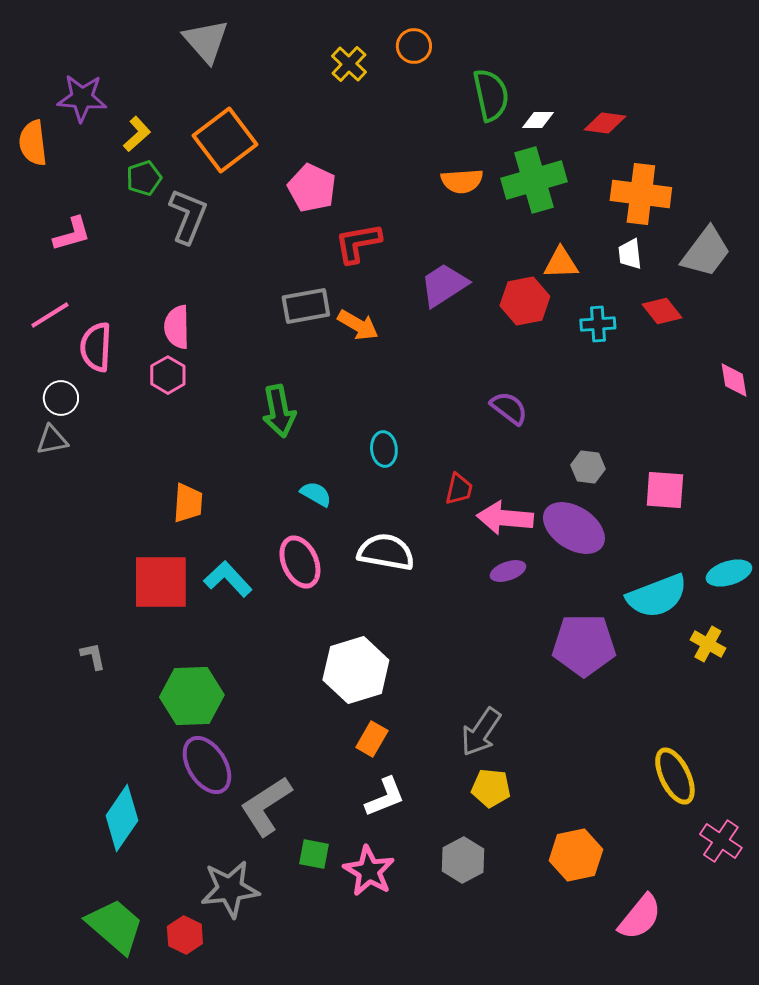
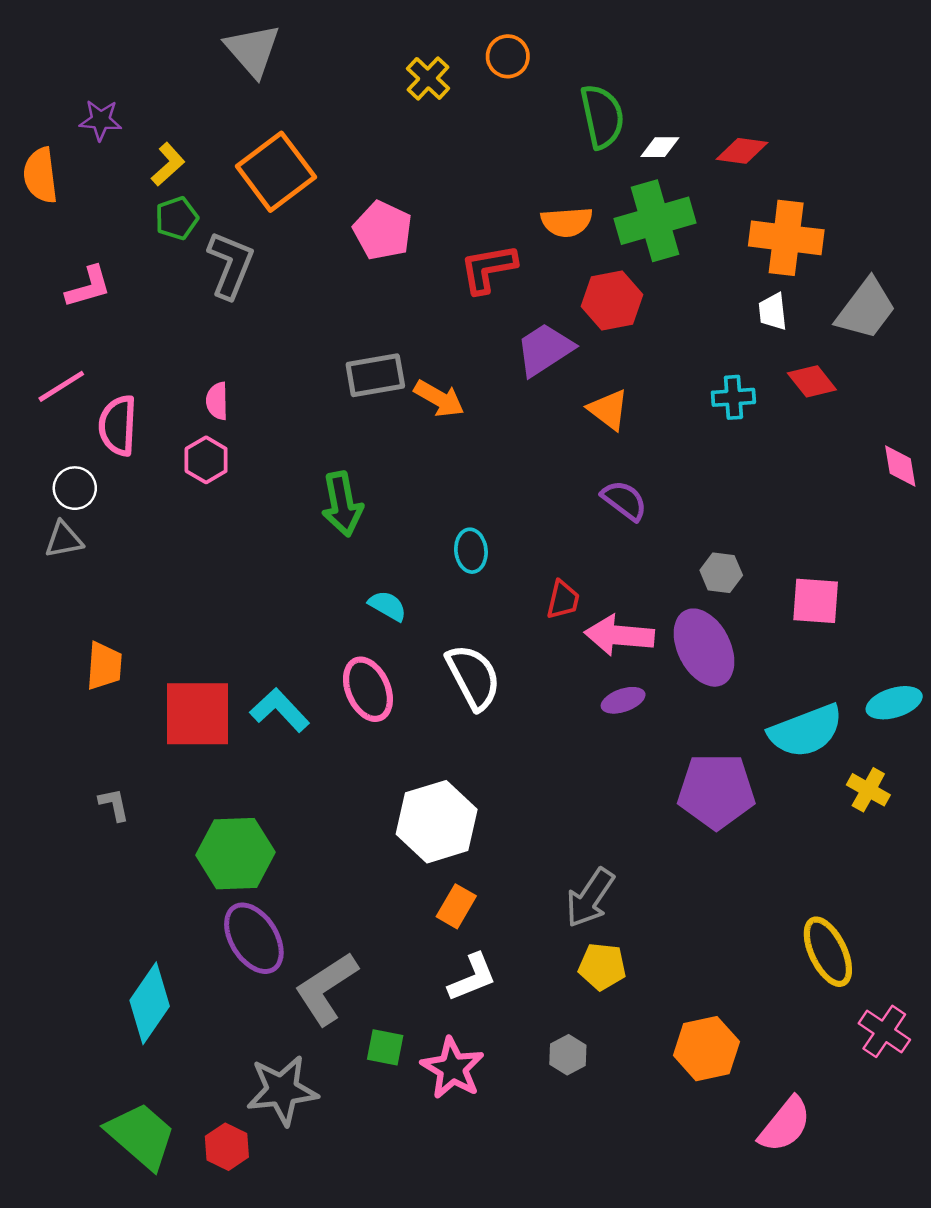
purple star: (82, 98) -> (101, 120), size x0.7
red L-shape: (358, 243) -> (488, 269), moved
orange triangle: (561, 263) -> (608, 410), moved, turned 39
red hexagon: (525, 301) -> (612, 300), moved
pink semicircle: (177, 327) -> (217, 401), size x0.7
orange trapezoid: (188, 503) -> (104, 666), moved
purple ellipse: (574, 528) -> (704, 648), turned 30
white semicircle: (386, 552) -> (473, 677), turned 52
gray hexagon: (463, 860) -> (568, 1055), size x0.7

